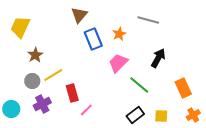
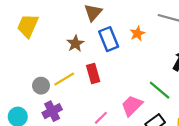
brown star: (35, 55) -> (75, 44), moved
pink trapezoid: (118, 63) -> (132, 106), moved
red rectangle: (72, 93) -> (93, 73), moved

